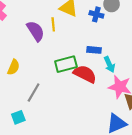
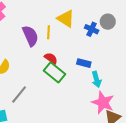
green rectangle: (66, 64) -> (55, 72), turned 45
red semicircle: (85, 74) -> (51, 58), moved, size x0.6

